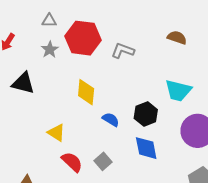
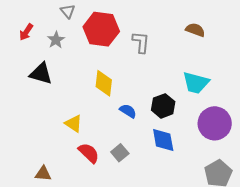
gray triangle: (49, 21) -> (68, 11), turned 49
gray star: (50, 50) -> (56, 40), moved
gray L-shape: (123, 51) -> (141, 42), turned 75

